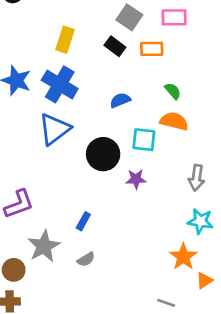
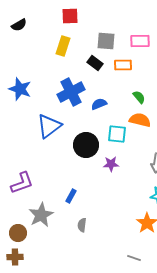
gray square: (129, 17) -> (106, 41), turned -30
yellow rectangle: (65, 40) -> (63, 46), moved
blue cross: (60, 84) -> (71, 92), moved, turned 32
gray semicircle: (86, 259) -> (82, 225), moved, turned 128

